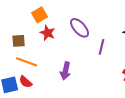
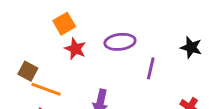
purple ellipse: (80, 28) -> (120, 42), turned -55
brown square: (19, 41) -> (28, 71), moved, turned 32

